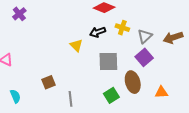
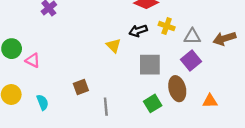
gray triangle: (145, 36) -> (192, 36), turned 42

